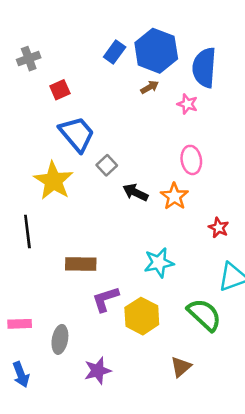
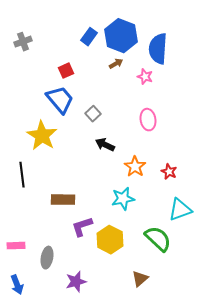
red square: (60, 90) -> (66, 71), moved
gray square: (107, 165) -> (93, 114), moved
orange star: (174, 196) -> (135, 167), moved

